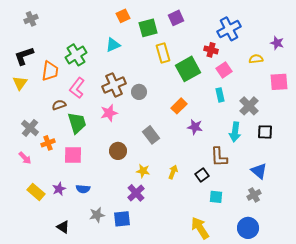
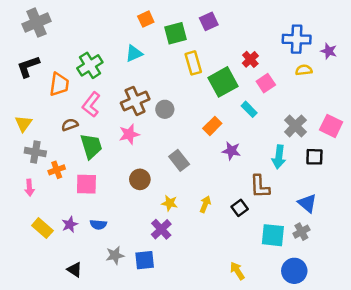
gray cross: (31, 19) -> (37, 23), size x1.6
blue cross: (229, 29) -> (297, 39), moved, turned 30
red cross: (211, 50) -> (250, 59), turned 32
pink square: (279, 82) -> (331, 126), moved, turned 30
yellow triangle: (20, 83) -> (23, 124), moved
cyan rectangle: (220, 95) -> (249, 109), moved, turned -32
gray cross: (30, 128) -> (35, 152), turned -30
pink arrow: (25, 158) -> (29, 188), turned 40
cyan square: (216, 197) -> (273, 235), moved, size x1.5
yellow arrow: (200, 228) -> (237, 271), size x0.7

